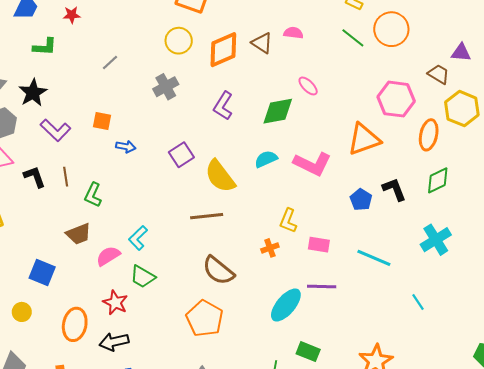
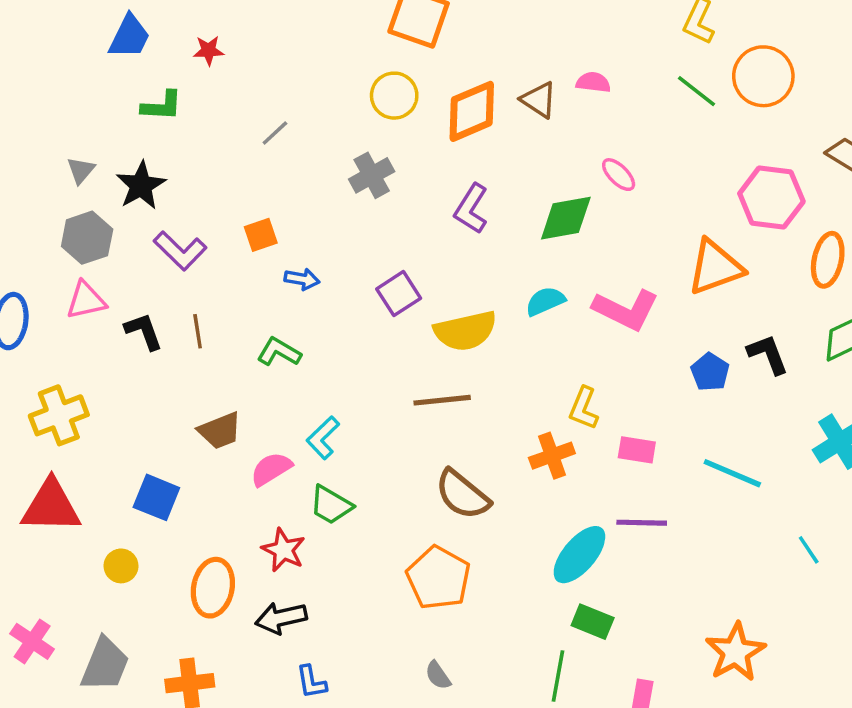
orange square: (102, 121) -> (261, 235), turned -30
yellow semicircle: (220, 176) -> (465, 331), turned -66
green L-shape: (93, 195) -> (279, 352), moved, turned 95
orange cross: (270, 248) -> (552, 456), size x1.4
green rectangle: (308, 352) -> (593, 622), moved

